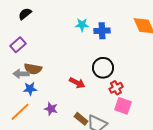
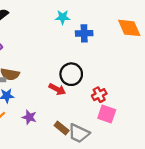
cyan star: (82, 25) -> (63, 17), moved
black circle: (103, 68) -> (71, 74), moved

